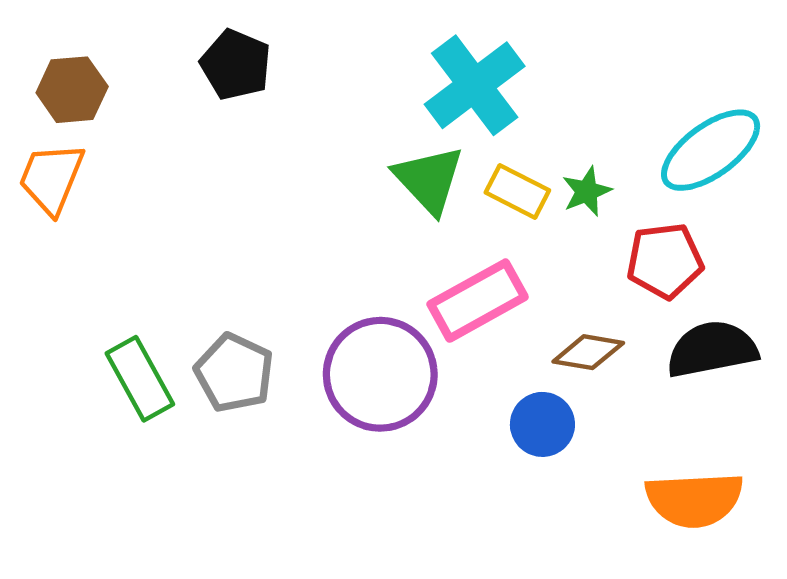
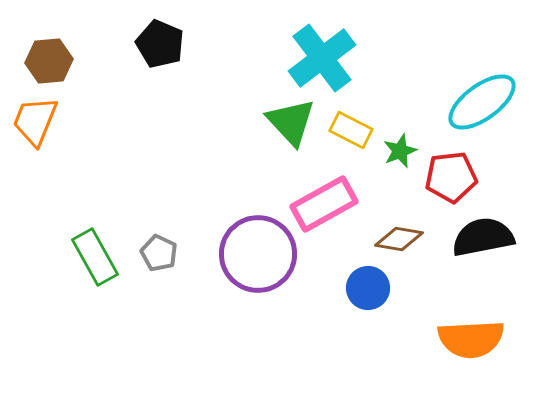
green star: (587, 191) -> (400, 151), moved
gray pentagon: (234, 373) -> (159, 253), size x0.7

